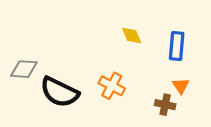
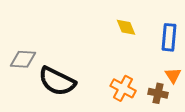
orange cross: (112, 86) -> (123, 88), moved

